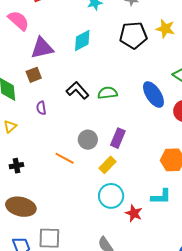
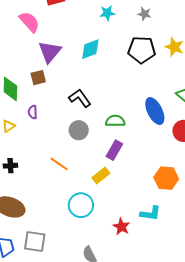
purple triangle: (42, 48) -> (50, 52), turned -45
green semicircle: (107, 93) -> (115, 121), moved
purple semicircle: (41, 108) -> (33, 112), moved
gray circle: (88, 140) -> (79, 130), moved
cyan circle: (111, 196) -> (81, 205), moved

